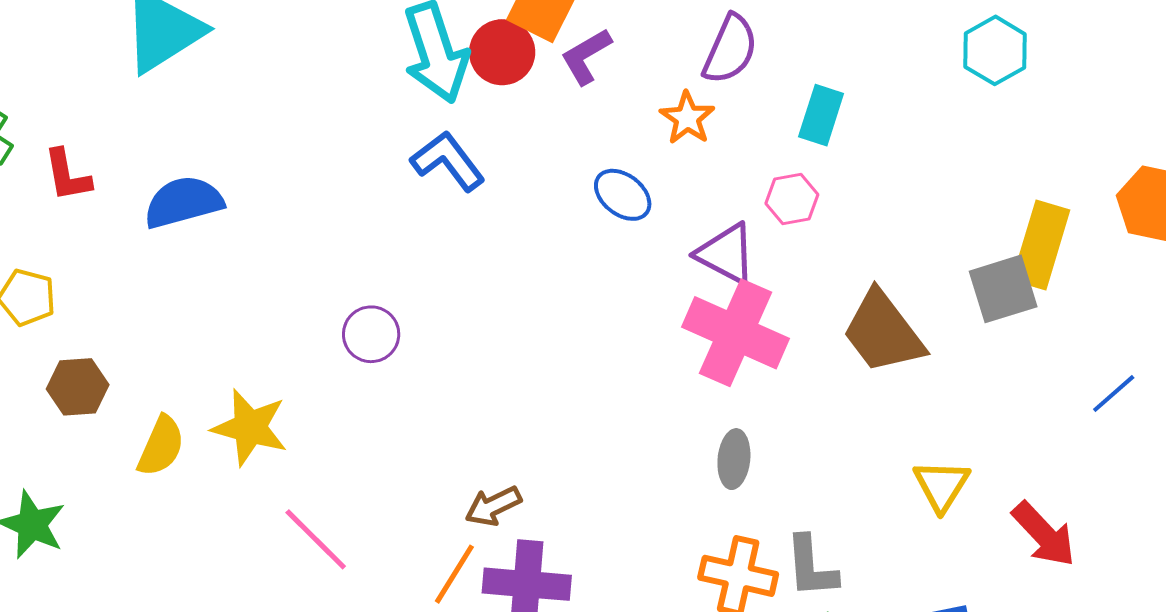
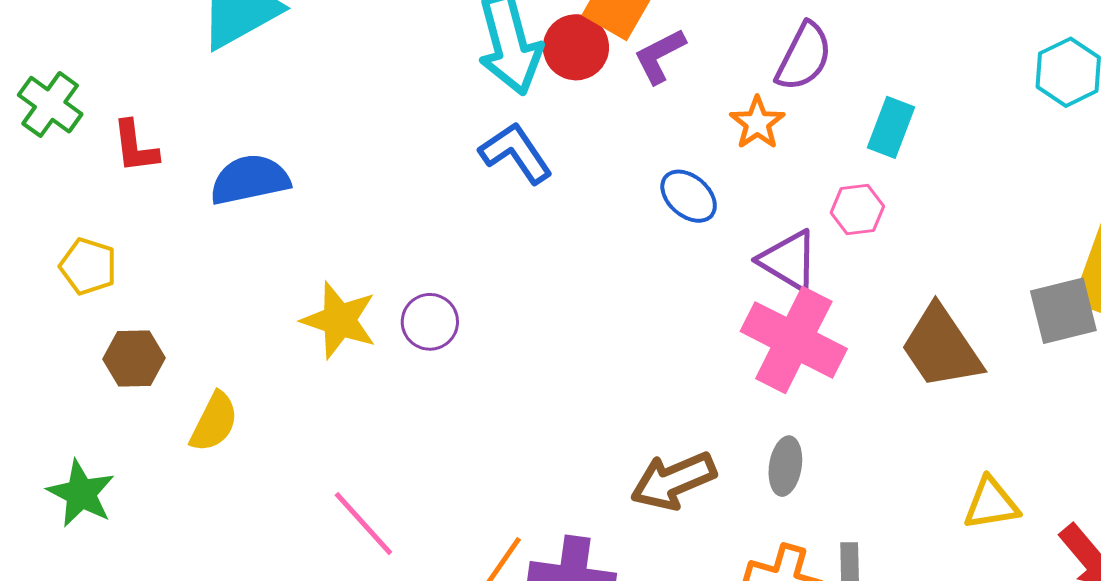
yellow star: (250, 427) -> (339, 320), moved
yellow triangle: (941, 486) -> (991, 504), turned 46
brown arrow: (493, 506) -> (673, 481), moved, size x1.5

